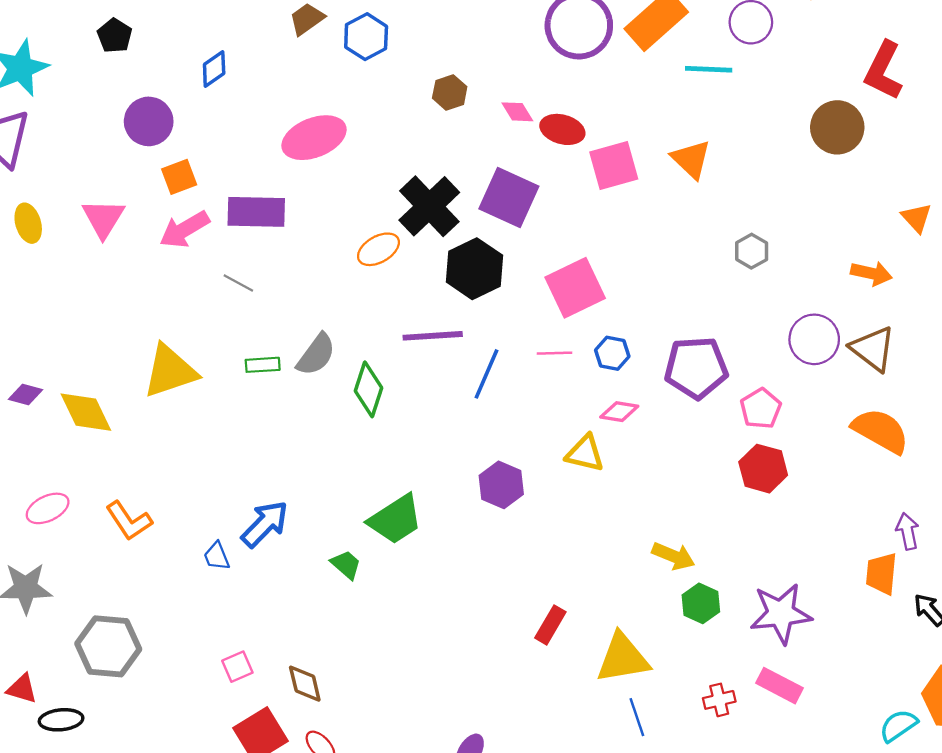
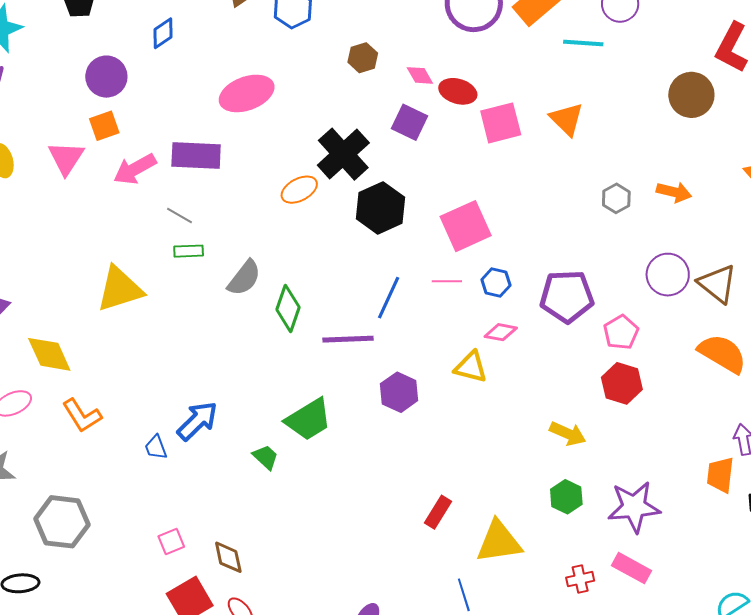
orange square: (179, 177) -> (104, 126), moved
purple square: (509, 197) -> (410, 122), moved, size x0.7
orange arrow: (871, 273) -> (674, 192), moved
purple line: (433, 336) -> (348, 339), moved
green rectangle: (263, 365) -> (189, 251), moved
yellow diamond: (86, 412) -> (49, 354), moved
yellow arrow: (673, 556) -> (568, 434), moved
blue line: (637, 717) -> (464, 595), moved

